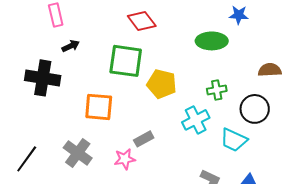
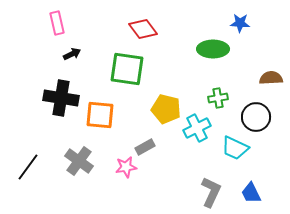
black cross: (43, 78) -> (61, 98), moved
yellow pentagon: (162, 84) -> (166, 109), moved

